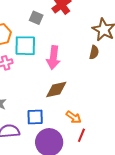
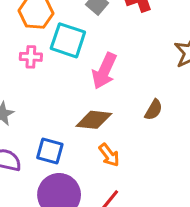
brown semicircle: (94, 52) -> (154, 110), moved
orange arrow: (74, 117) -> (109, 155), moved

